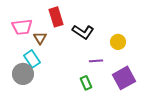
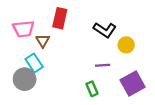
red rectangle: (56, 17) -> (60, 18), turned 30
black L-shape: (83, 32) -> (105, 30), moved

